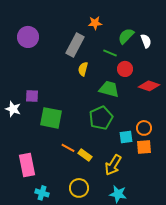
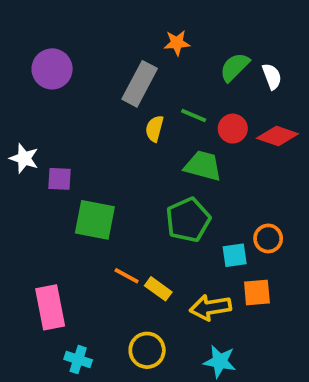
green line: (110, 53) -> (194, 116), moved
red diamond: (149, 86) -> (277, 136), moved
white star: (13, 109) -> (24, 158), moved
orange square: (144, 147) -> (257, 293), moved
yellow arrow: (113, 165) -> (210, 307), turned 50

